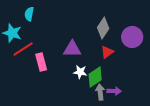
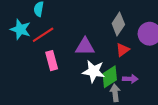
red line: (23, 49) -> (43, 35), moved
white star: (80, 72) -> (94, 71), size x1.5
purple arrow: (114, 91) -> (130, 79), moved

